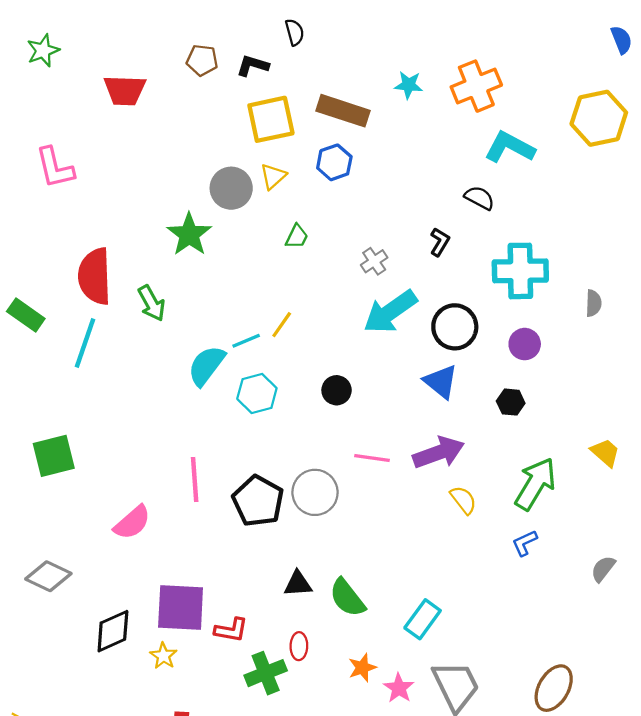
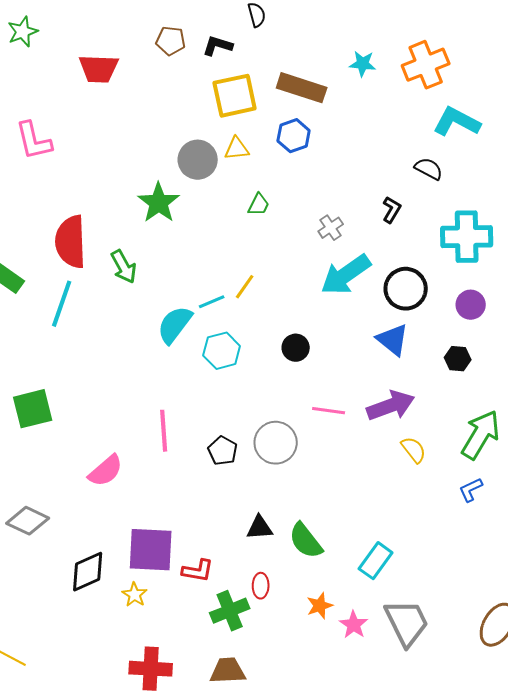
yellow triangle: (273, 176) -> (237, 149), turned 36
black pentagon: (258, 501) -> (223, 451), size x0.6

